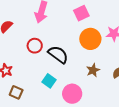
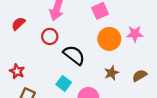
red circle: (35, 46) -> (50, 36), moved

